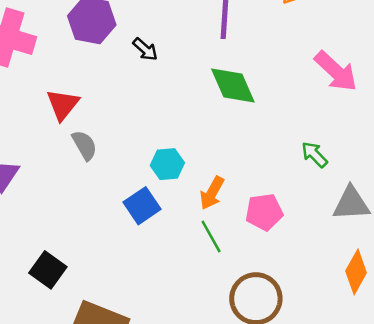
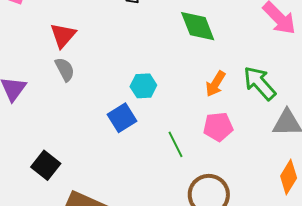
gray semicircle: (84, 145) -> (65, 69), moved
green arrow: (314, 155) -> (260, 83), size x1.6
orange arrow: (212, 193) -> (216, 84), moved

